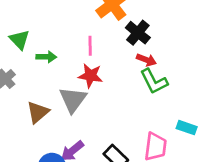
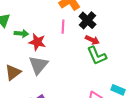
pink line: (90, 46) -> (63, 27), moved
red star: (90, 76) -> (37, 42), moved

